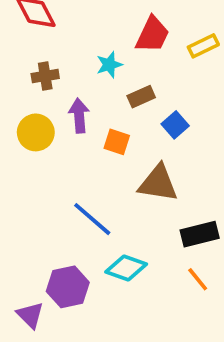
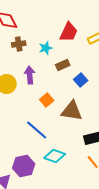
brown cross: (45, 76) -> (19, 44), moved
orange square: (117, 142) -> (47, 100), moved, turned 32

